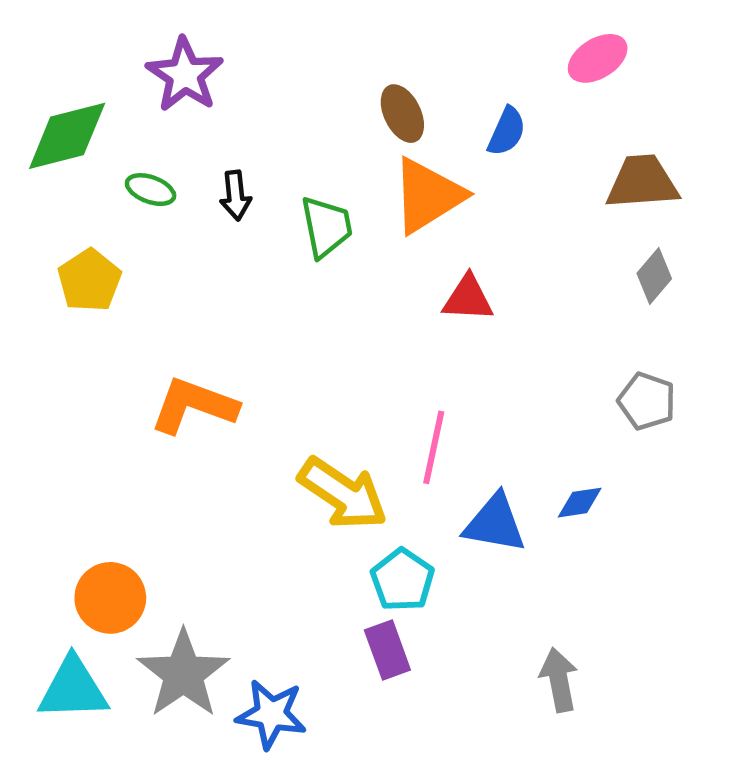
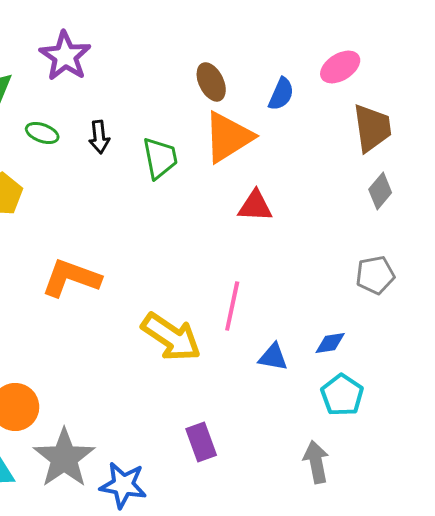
pink ellipse: (598, 58) -> (340, 67), moved
brown trapezoid: (642, 182) -> (372, 128), turned 86
gray pentagon: (647, 401) -> (375, 275), turned -30
blue triangle: (495, 523) -> (273, 357), size x0.7
cyan pentagon: (402, 580) -> (342, 395), moved

